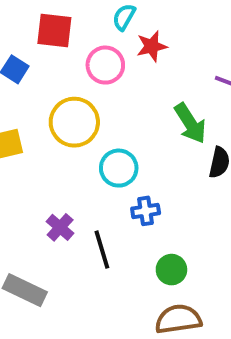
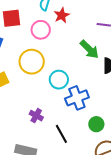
blue cross: (146, 211) -> (77, 98), size x1.6
black line: (102, 250) -> (61, 134), moved

